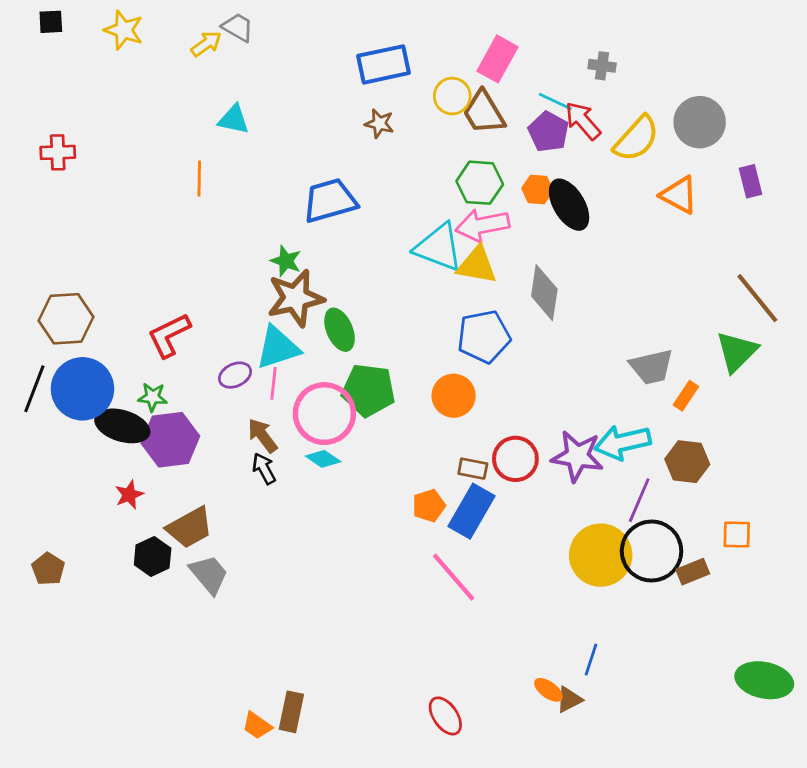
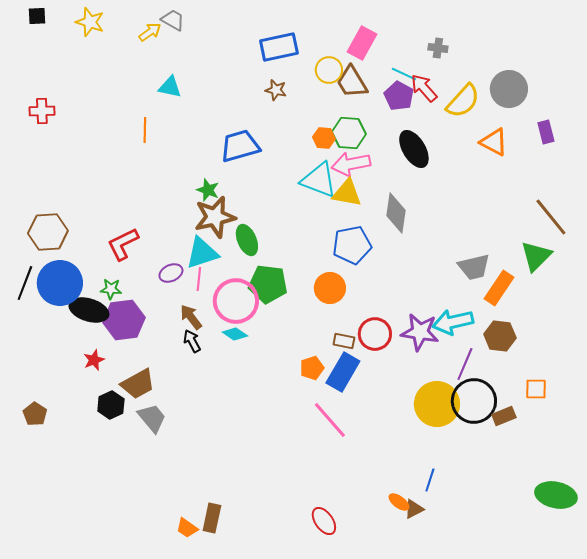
orange hexagon: (537, 190) -> (324, 138), moved
orange rectangle: (686, 396) -> (499, 288), size x1.6

